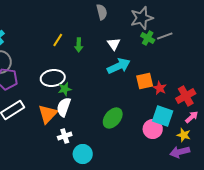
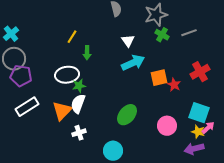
gray line: (165, 36) -> (189, 33), moved
green arrow: (79, 45) -> (87, 53), moved
red cross: (186, 96) -> (200, 72), moved
cyan square: (163, 116) -> (199, 113), moved
pink arrow: (192, 117) -> (208, 128), moved
cyan circle: (83, 154) -> (113, 151), moved

